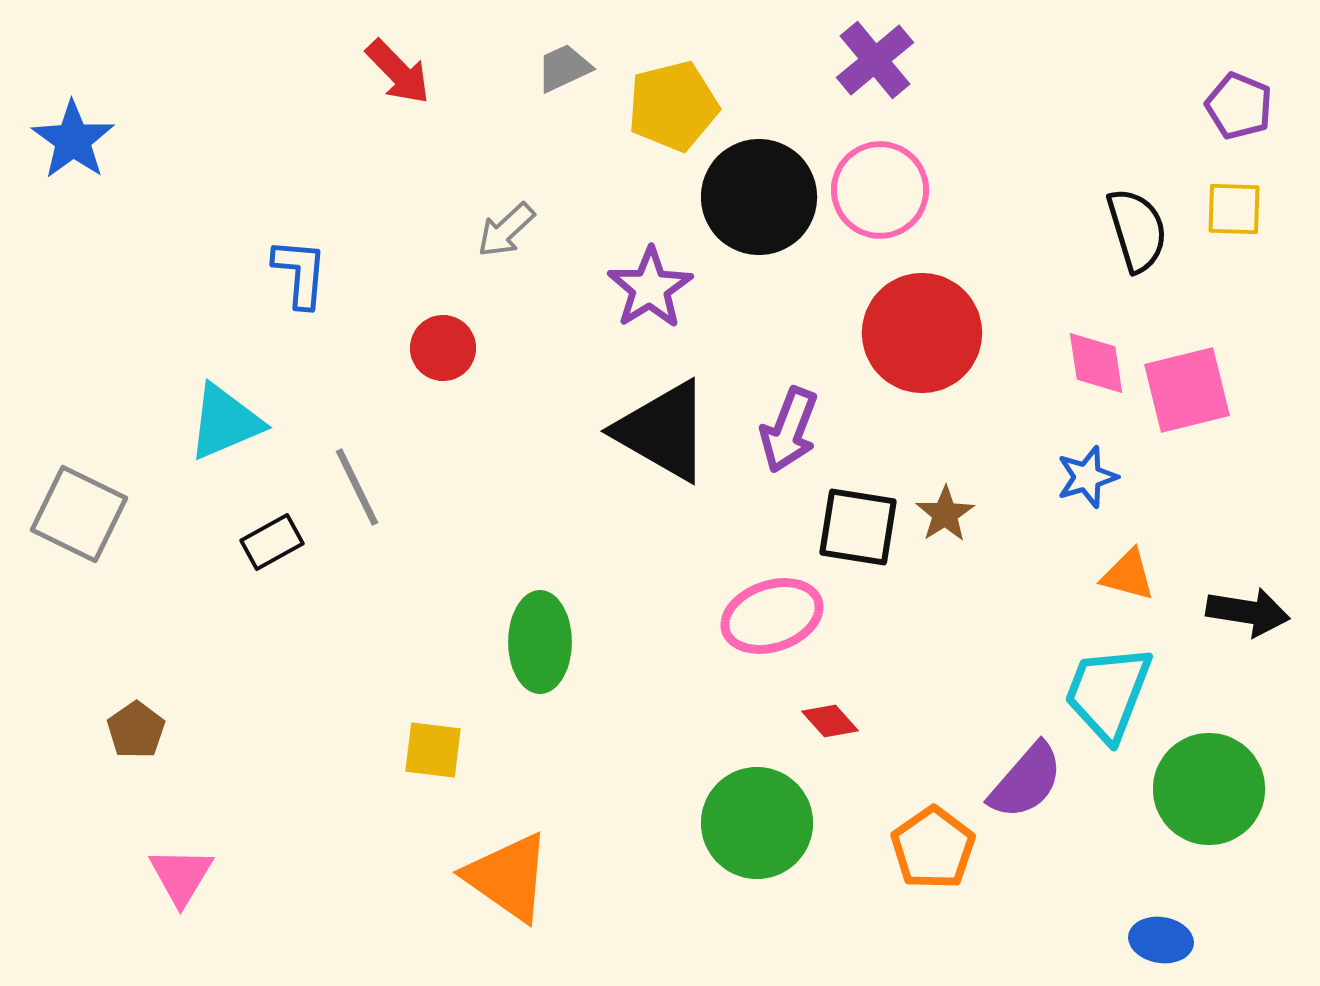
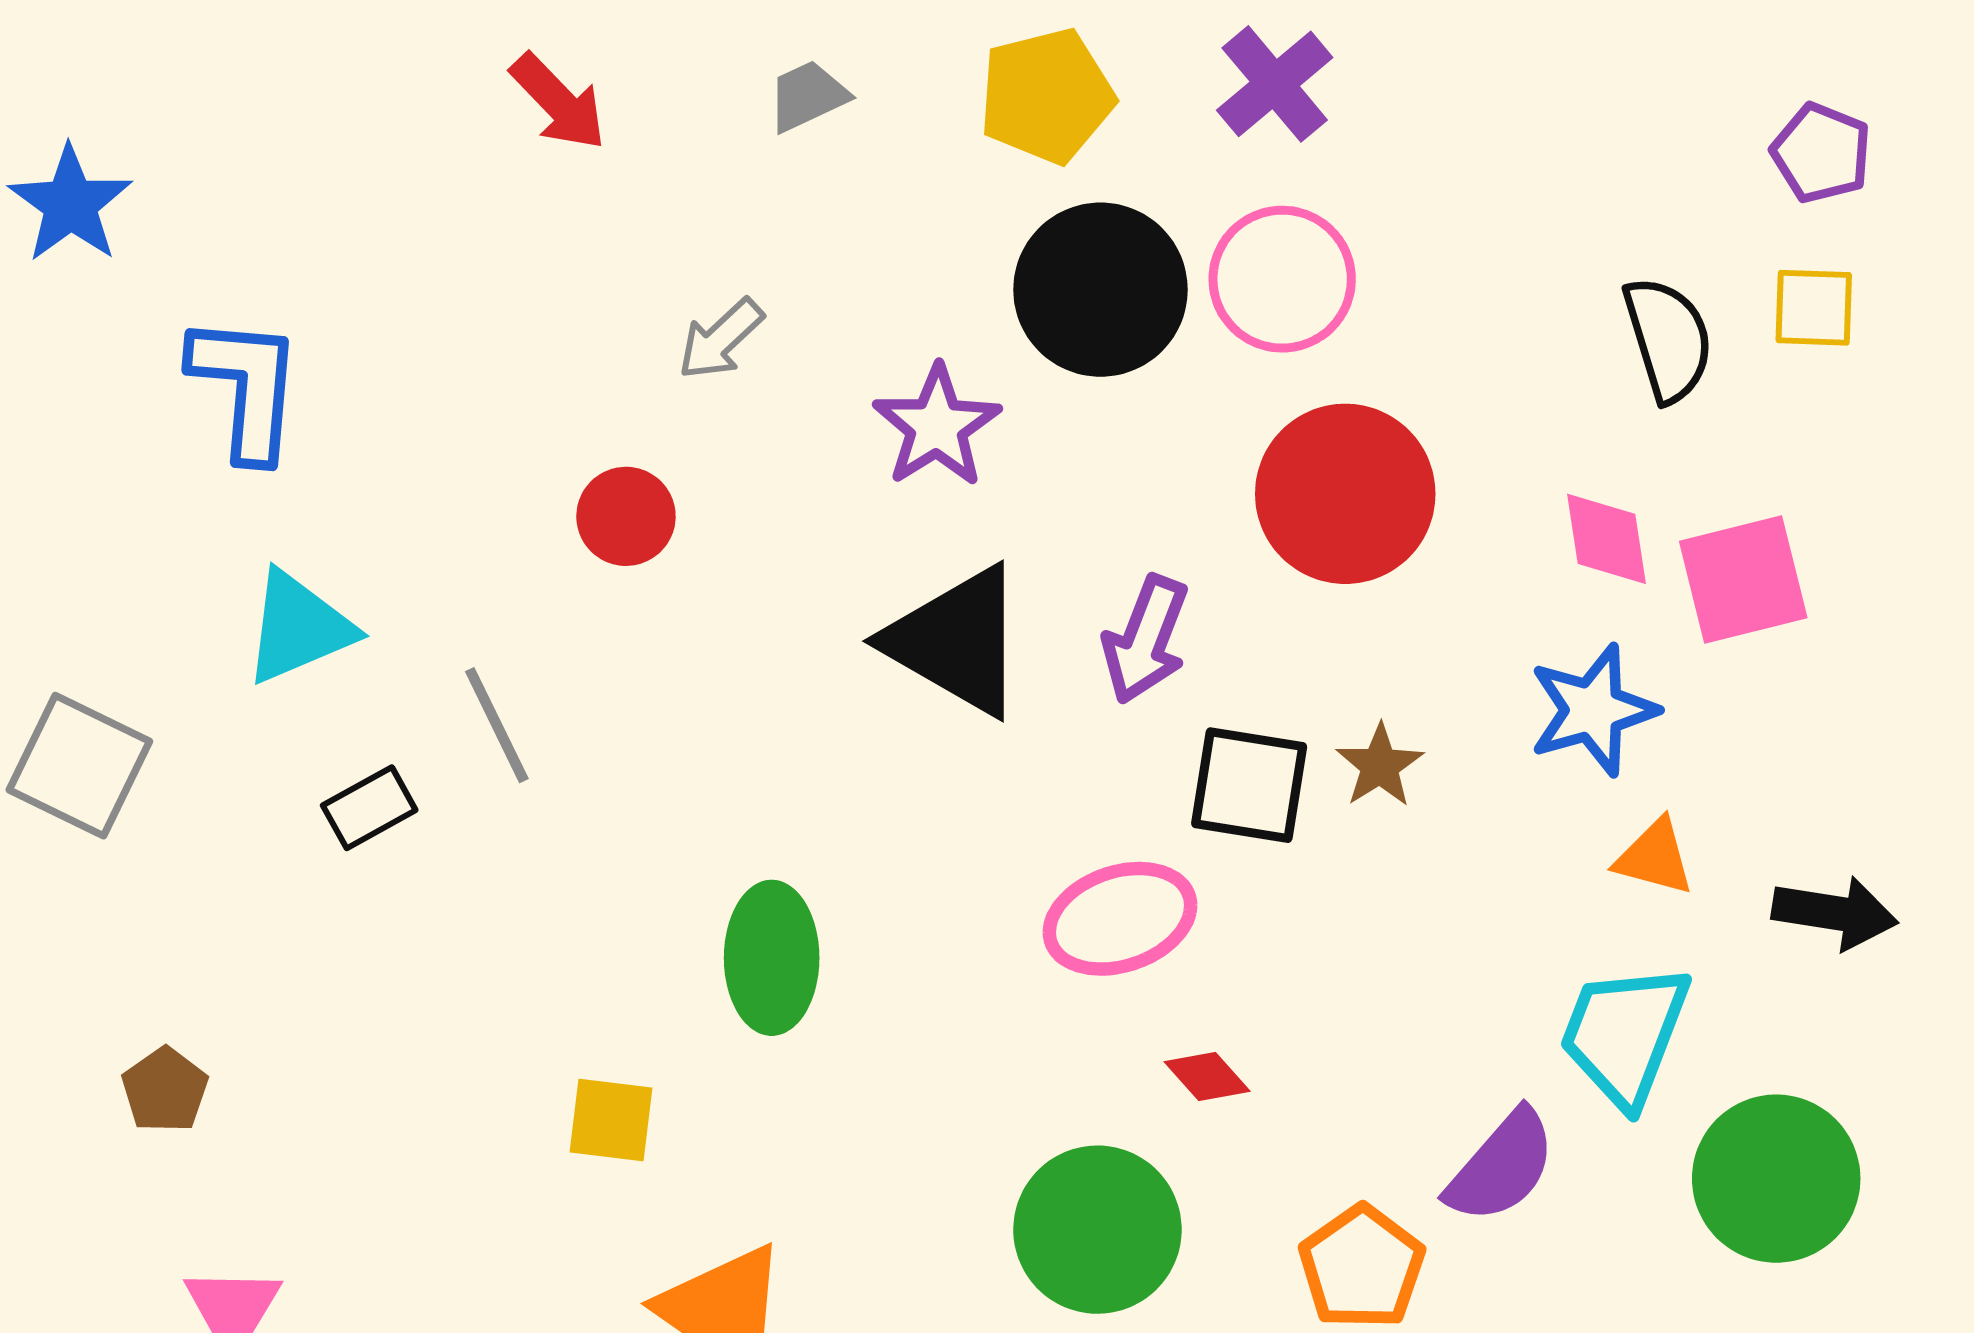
yellow pentagon: (673, 106) -> (1046, 96), moved
blue L-shape: (300, 273) -> (246, 387), moved, size x1.4
blue star: (1087, 477) -> (1593, 710), size x1.4

